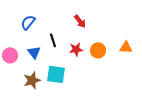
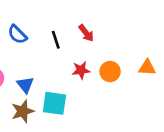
blue semicircle: (28, 22) -> (17, 34), turned -84
black line: (53, 40) -> (56, 40), moved
blue triangle: (34, 52) -> (25, 85), moved

